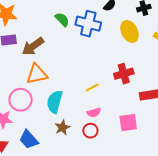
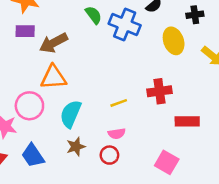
pink square: (128, 123) -> (167, 162), moved, turned 30

